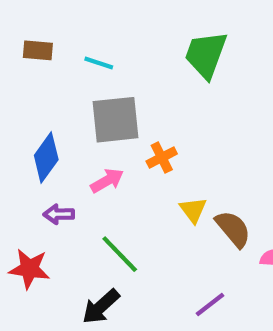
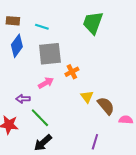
blue diamond: (46, 157) -> (17, 46), moved
green line: (120, 254) -> (40, 118), moved
purple line: (210, 304) -> (95, 142), turned -35

